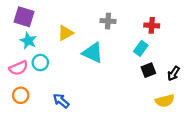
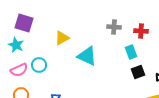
gray cross: (108, 21) -> (114, 27), moved
cyan star: (28, 41) -> (16, 45), moved
cyan rectangle: (141, 48) -> (131, 52), turned -56

